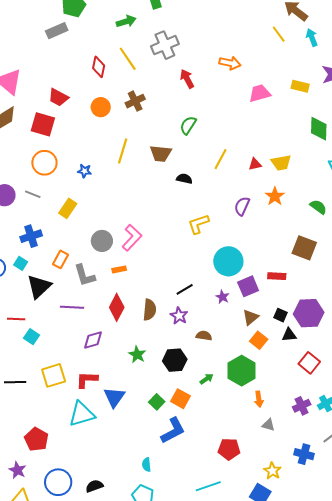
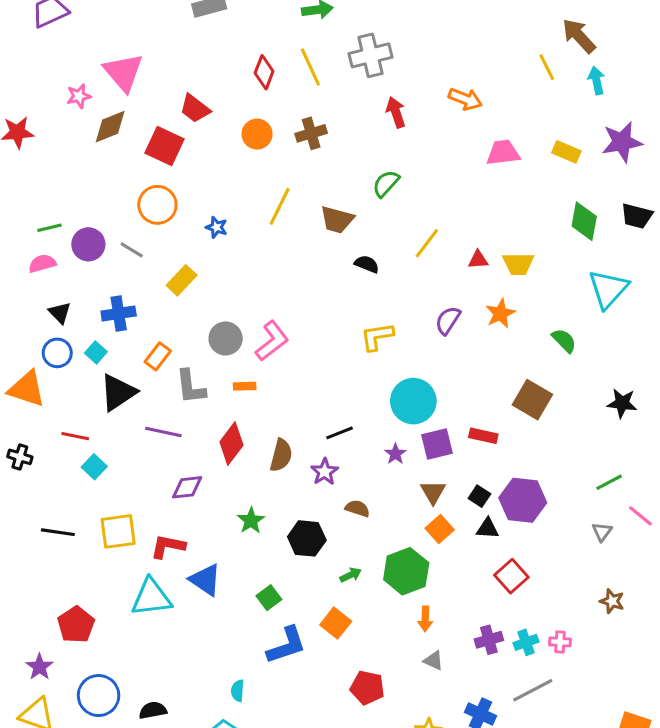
brown triangle: (250, 317) -> (433, 492), turned -30
blue triangle: (114, 397) -> (205, 580), turned -40
orange square: (181, 399) -> (336, 623), moved

